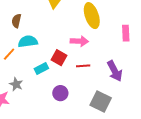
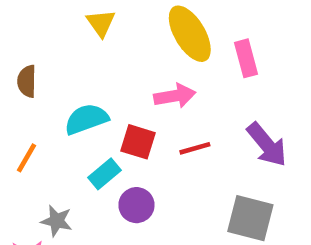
pink rectangle: (126, 33) -> (246, 58), moved
cyan semicircle: (28, 41) -> (86, 119), moved
purple circle: (60, 93) -> (136, 205), moved

